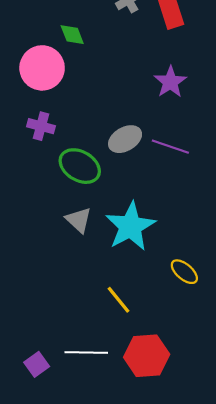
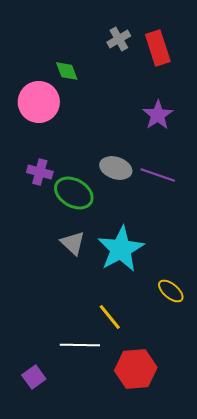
purple cross: (41, 126) -> (40, 172), moved
gray ellipse: (125, 139) -> (116, 168), turned 48
white line: (86, 353) -> (80, 345), moved

